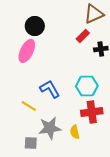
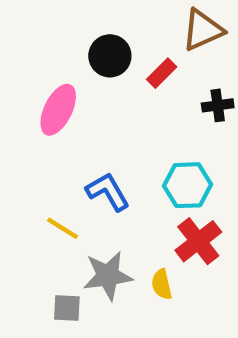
black circle: (35, 26) -> (110, 56), moved
red rectangle: (83, 36) -> (162, 73), moved
red cross: (92, 112) -> (198, 241), turned -30

